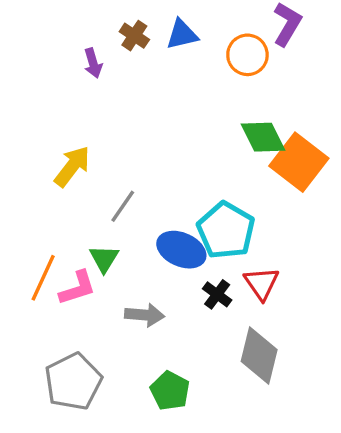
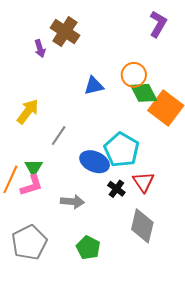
blue triangle: (182, 34) -> (94, 86), moved
brown cross: (134, 36) -> (65, 32), size x1.6
orange circle: (247, 55) -> (134, 75), moved
green triangle: (104, 259) -> (34, 167), moved

